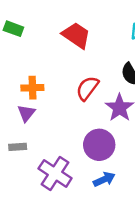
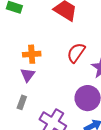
gray rectangle: (18, 147) -> (22, 102), turned -64

